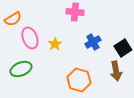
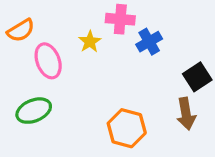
blue cross: (93, 42) -> (149, 42), moved
yellow star: (55, 44) -> (90, 42), moved

